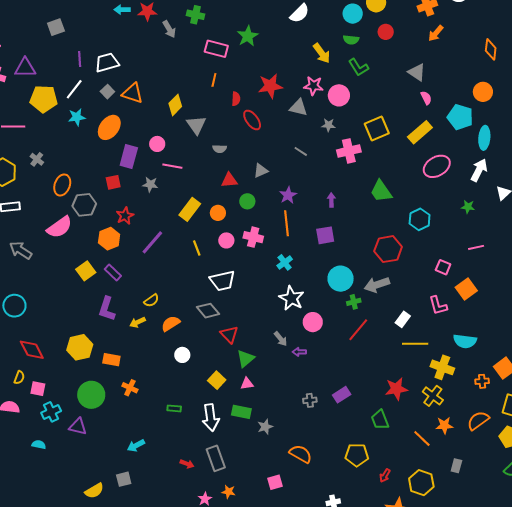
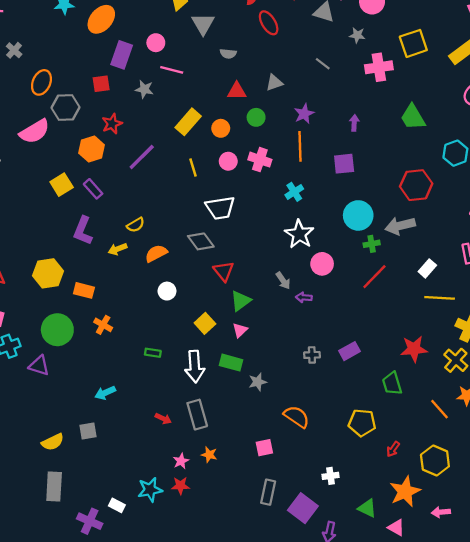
pink triangle: (247, 384) -> (240, 330), turned -40

